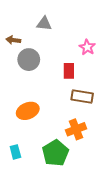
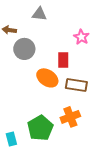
orange ellipse: (28, 111) -> (47, 78), moved, turned 55
green pentagon: (55, 153) -> (40, 128), moved

